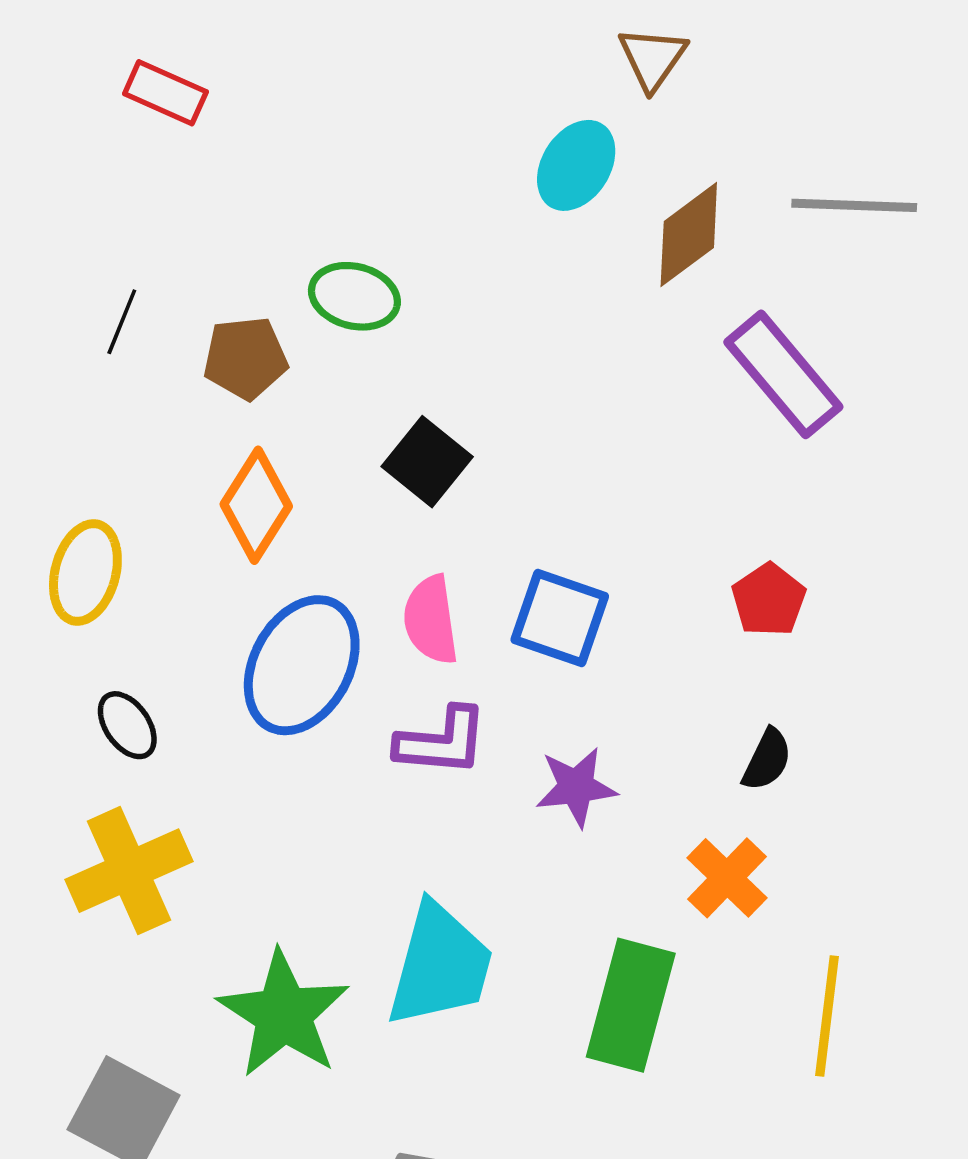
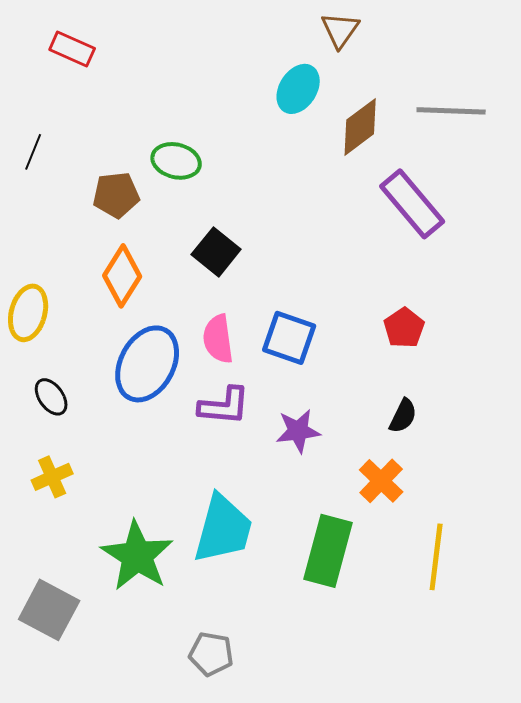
black line: (122, 322) -> (33, 152), moved
yellow cross: (129, 871) -> (52, 477), size x0.6

